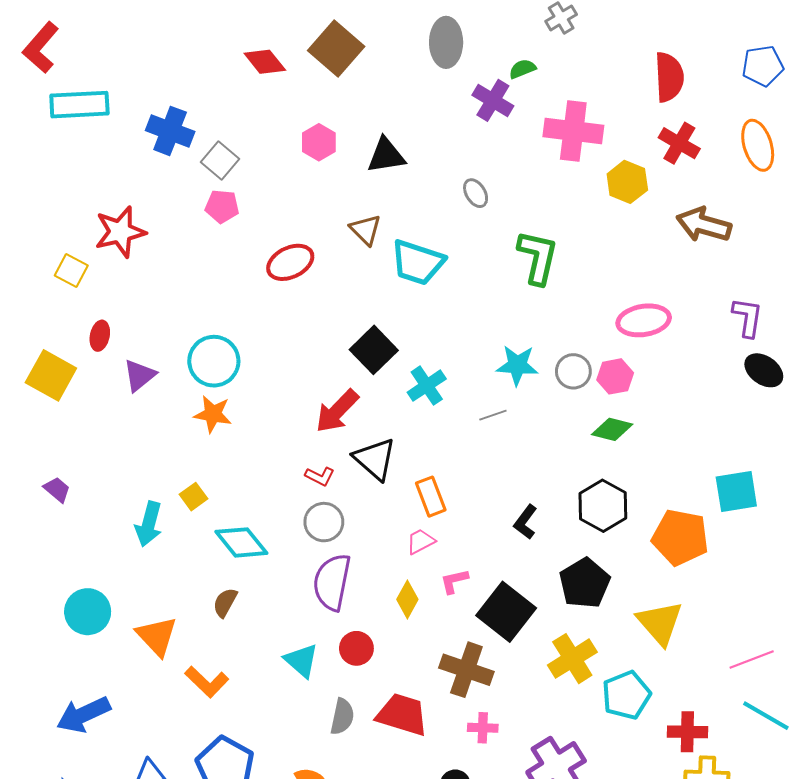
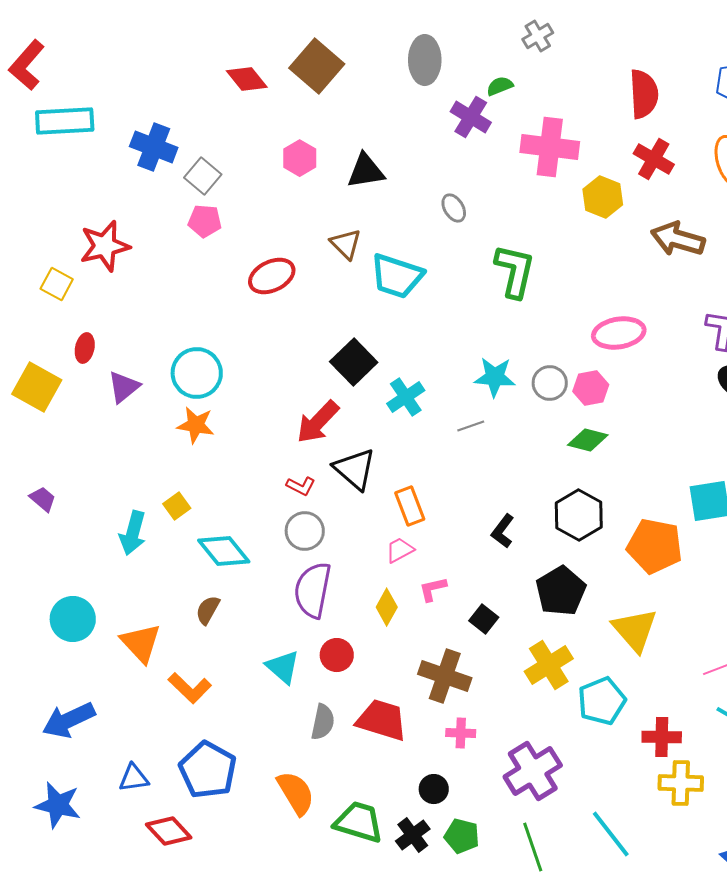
black square: (506, 612) -> (484, 619), size x0.5

